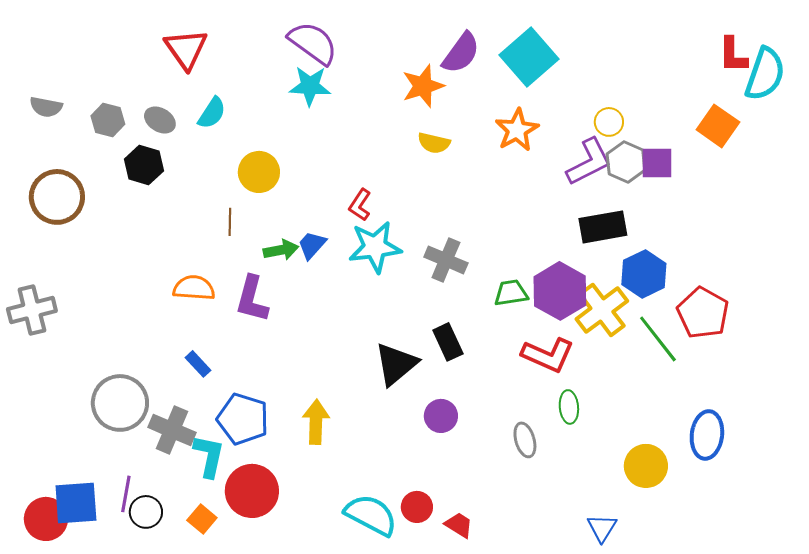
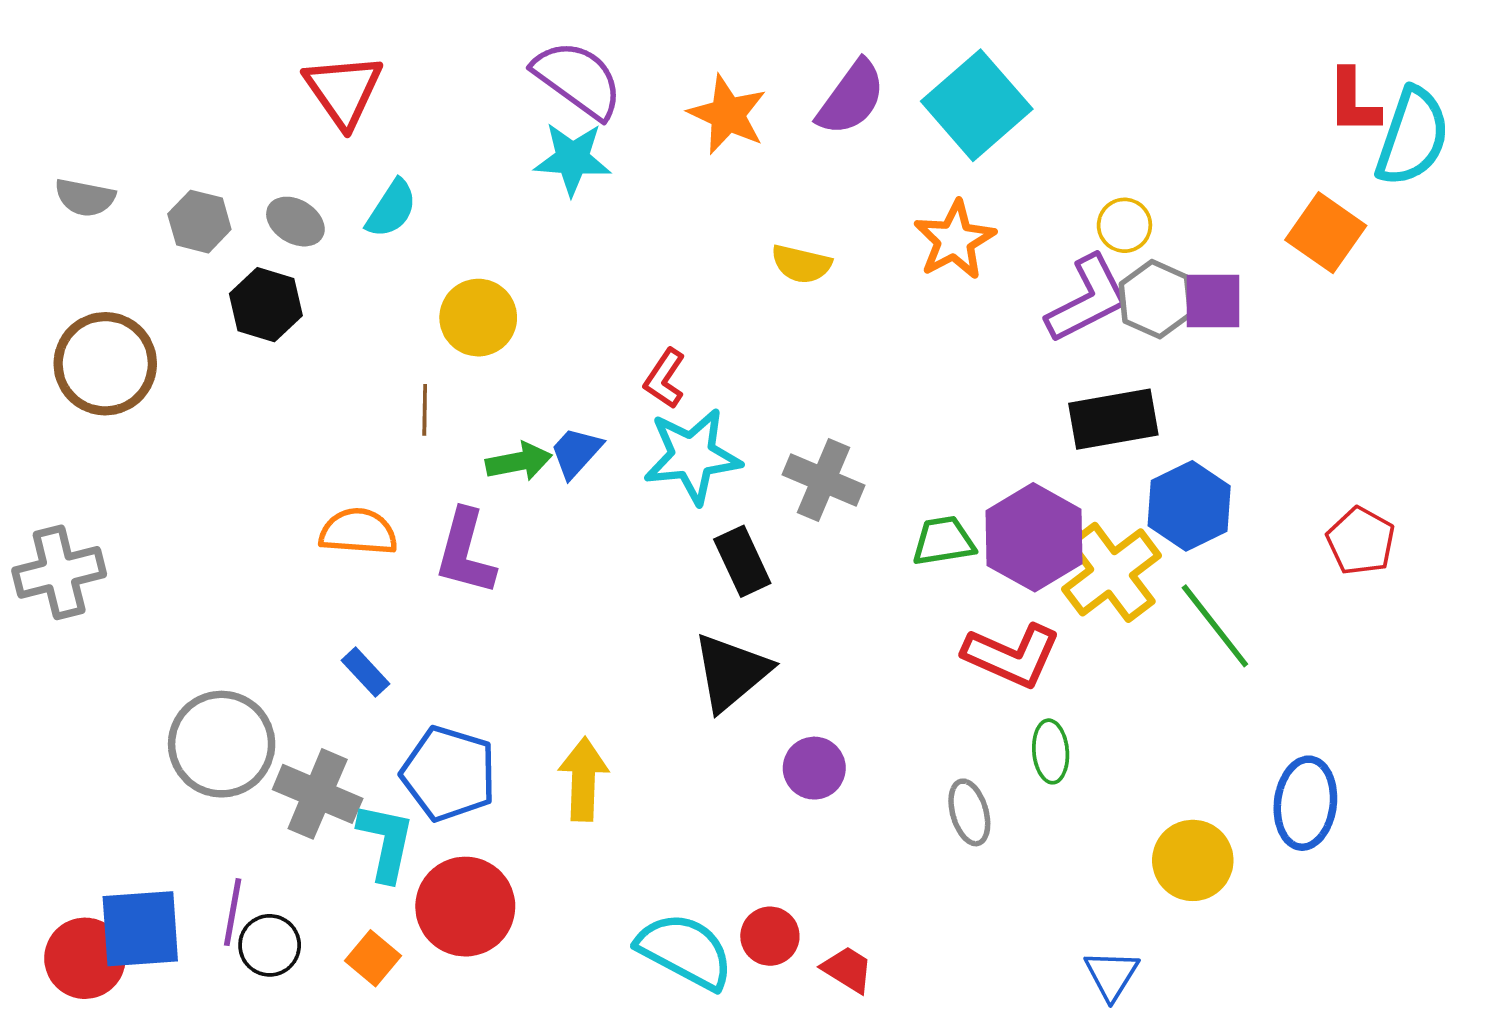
orange star: (423, 86) -> (727, 114), moved, turned -30
red pentagon: (703, 313) -> (1361, 541), moved, size x0.7
black rectangle: (448, 342) -> (742, 561), moved

